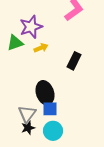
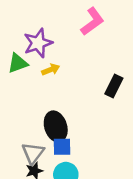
black rectangle: (74, 61) -> (114, 86), moved

